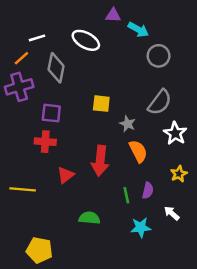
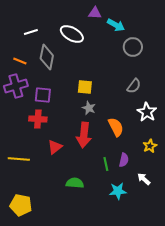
orange line: (21, 58) -> (20, 61), moved, turned 64
purple cross: (19, 87) -> (16, 86), moved
gray semicircle: (160, 102) -> (134, 86), size x0.7
gray star: (128, 124) -> (89, 108), moved
yellow pentagon: (39, 250) -> (21, 205), moved

